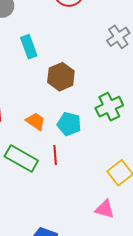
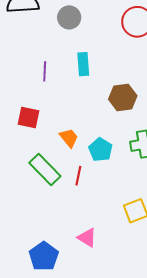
brown hexagon: (61, 77) -> (123, 97), moved
pink triangle: (105, 209) -> (87, 238), moved

